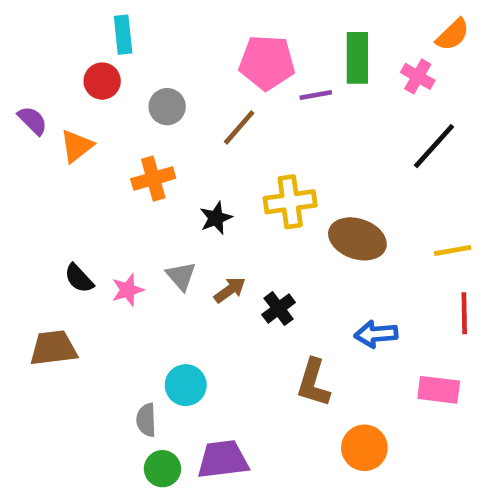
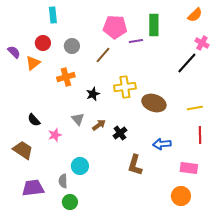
pink cross: (418, 76) -> (202, 43), moved
red circle: (102, 81) -> (43, 43), moved
pink star: (128, 290) -> (55, 135), moved
brown trapezoid: (53, 348) -> (23, 150), turned 40
orange circle: (364, 448) -> (181, 196), moved
purple trapezoid: (223, 459) -> (33, 188), moved

